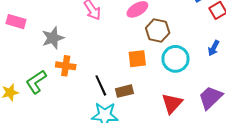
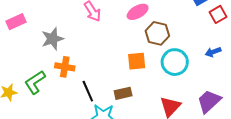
pink rectangle: (16, 22) -> (16, 22), turned -42
blue arrow: (214, 48) -> (213, 52), turned 42
black line: (101, 85) -> (88, 91), moved

